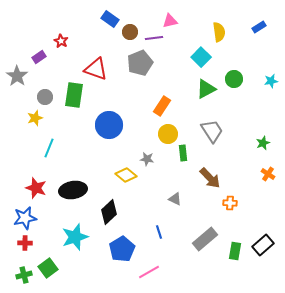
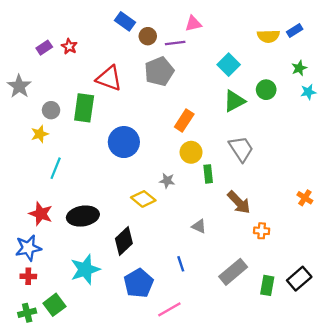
yellow semicircle: (219, 32) -> (268, 36), moved, turned 96
purple rectangle: (39, 57) -> (44, 48), moved
green star: (263, 143) -> (299, 68), moved

